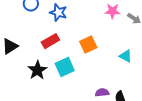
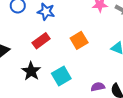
cyan square: (65, 67) -> (61, 76), moved

